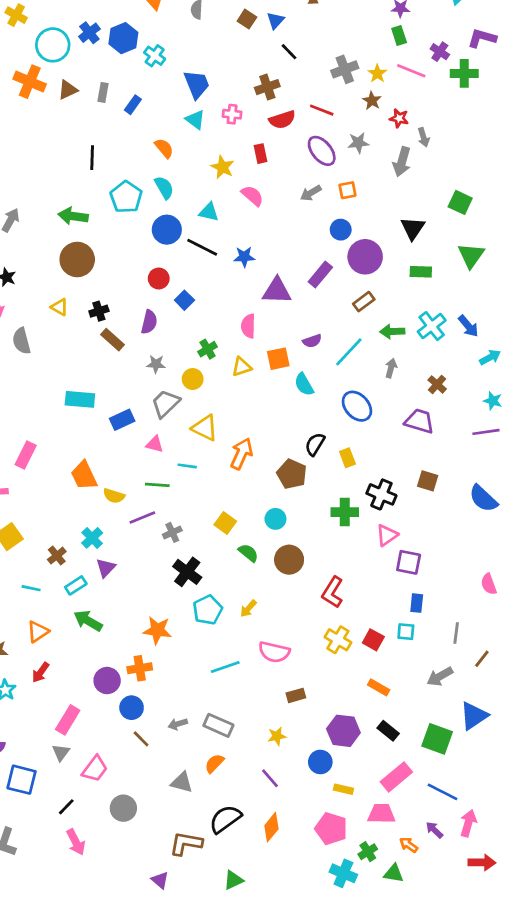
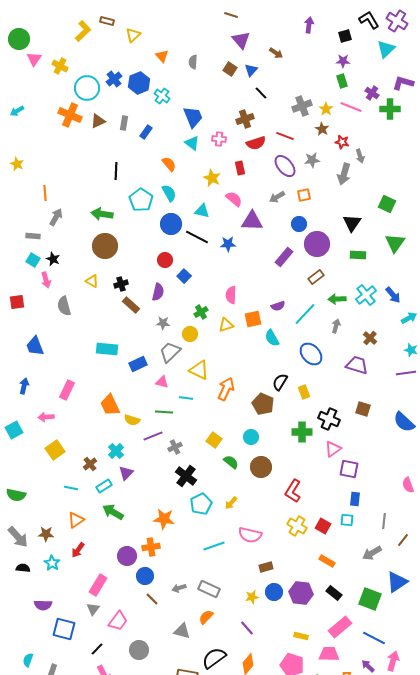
purple triangle: (277, 291) -> (252, 221), moved
blue circle: (320, 762) -> (274, 592), moved

